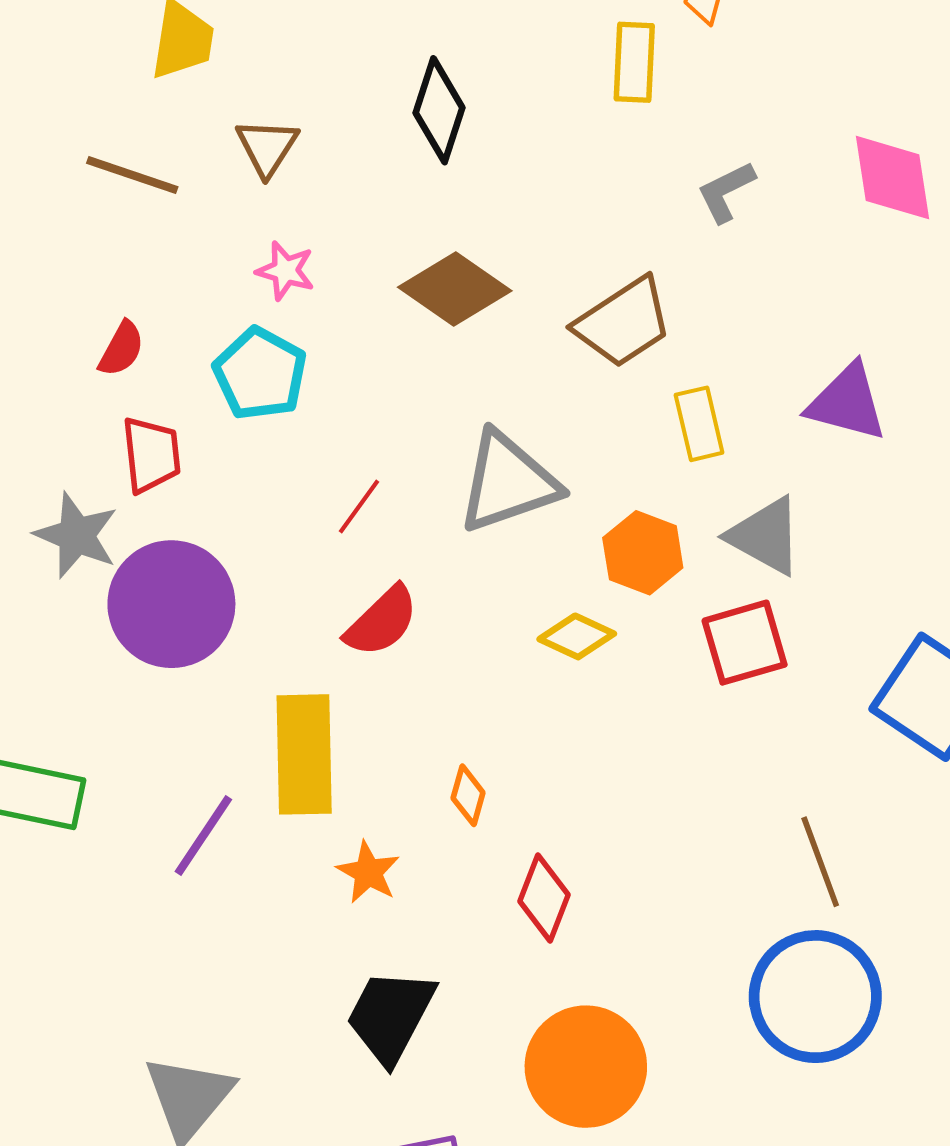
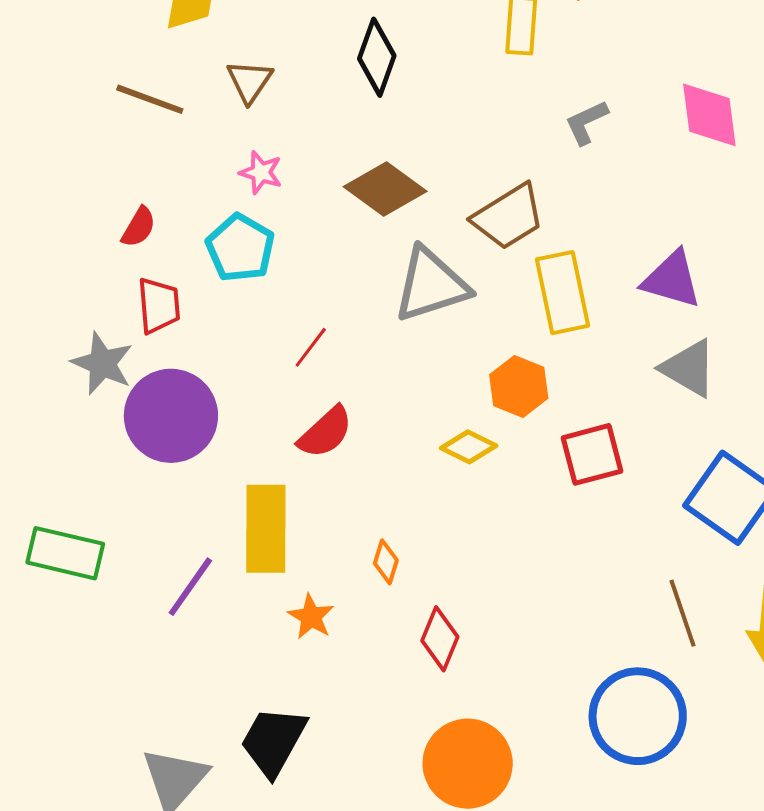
yellow rectangle: (699, 424) -> (562, 293), size x1.5
gray triangle: (508, 482) -> (431, 285), moved
gray triangle: (765, 536) -> (689, 368), moved
brown line: (820, 862) -> (682, 613), moved
black trapezoid: (390, 1016) -> (273, 741), moved

